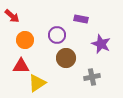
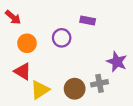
purple star: (101, 44) -> (117, 62), moved
brown circle: (66, 58) -> (75, 89), moved
red triangle: (21, 66) -> (23, 71), turned 30

